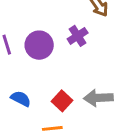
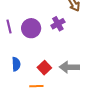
blue semicircle: (21, 99) -> (16, 64), turned 56

